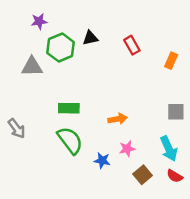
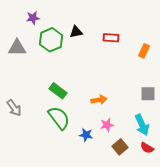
red rectangle: (132, 45) -> (111, 38), turned -56
gray triangle: (32, 67) -> (17, 48), moved
green rectangle: (69, 108) -> (58, 91), turned 36

